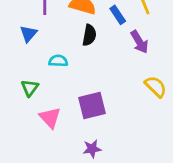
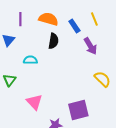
purple square: (92, 105) -> (78, 110), moved
pink triangle: (50, 118) -> (34, 102), moved

